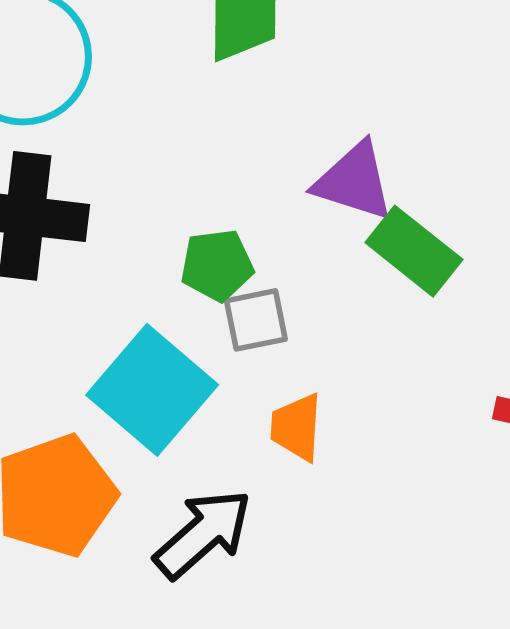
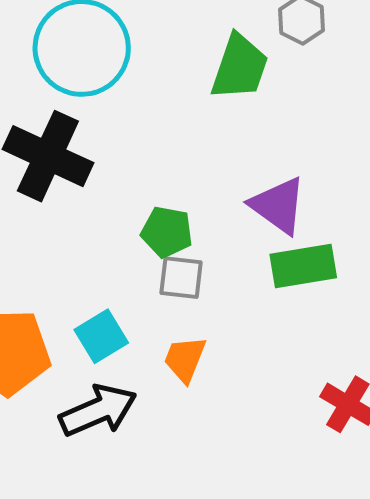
green rectangle: (414, 251) -> (303, 266), turned -66
cyan square: (152, 390) -> (101, 336), moved, size x0.6

